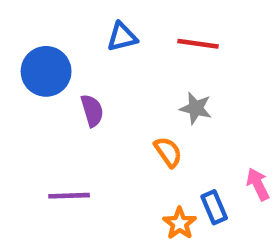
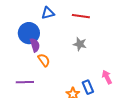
blue circle: (46, 71) -> (29, 33), moved
orange semicircle: (168, 152) -> (44, 60), moved

